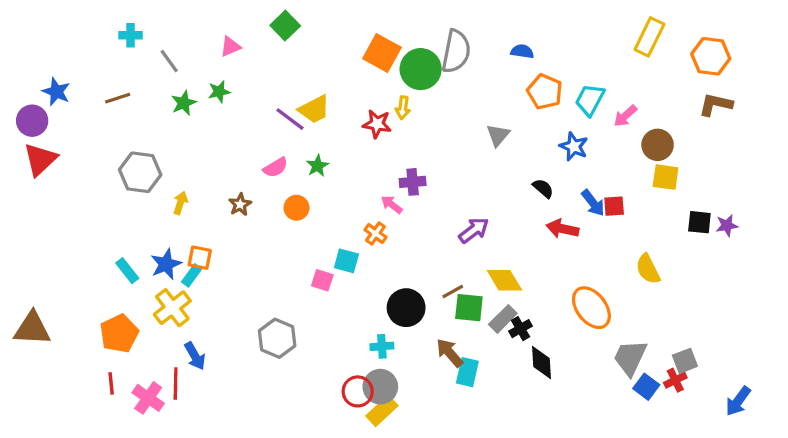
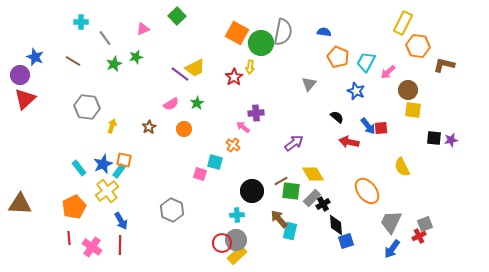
orange hexagon: (711, 56) -> (418, 46), moved
brown line: (118, 98) -> (73, 61), turned 49
red star: (377, 124) -> (234, 77), turned 30
red line: (176, 383) -> (120, 245), moved
blue square: (646, 387) -> (346, 241), moved, turned 35
blue arrow: (738, 401) -> (392, 249), moved

